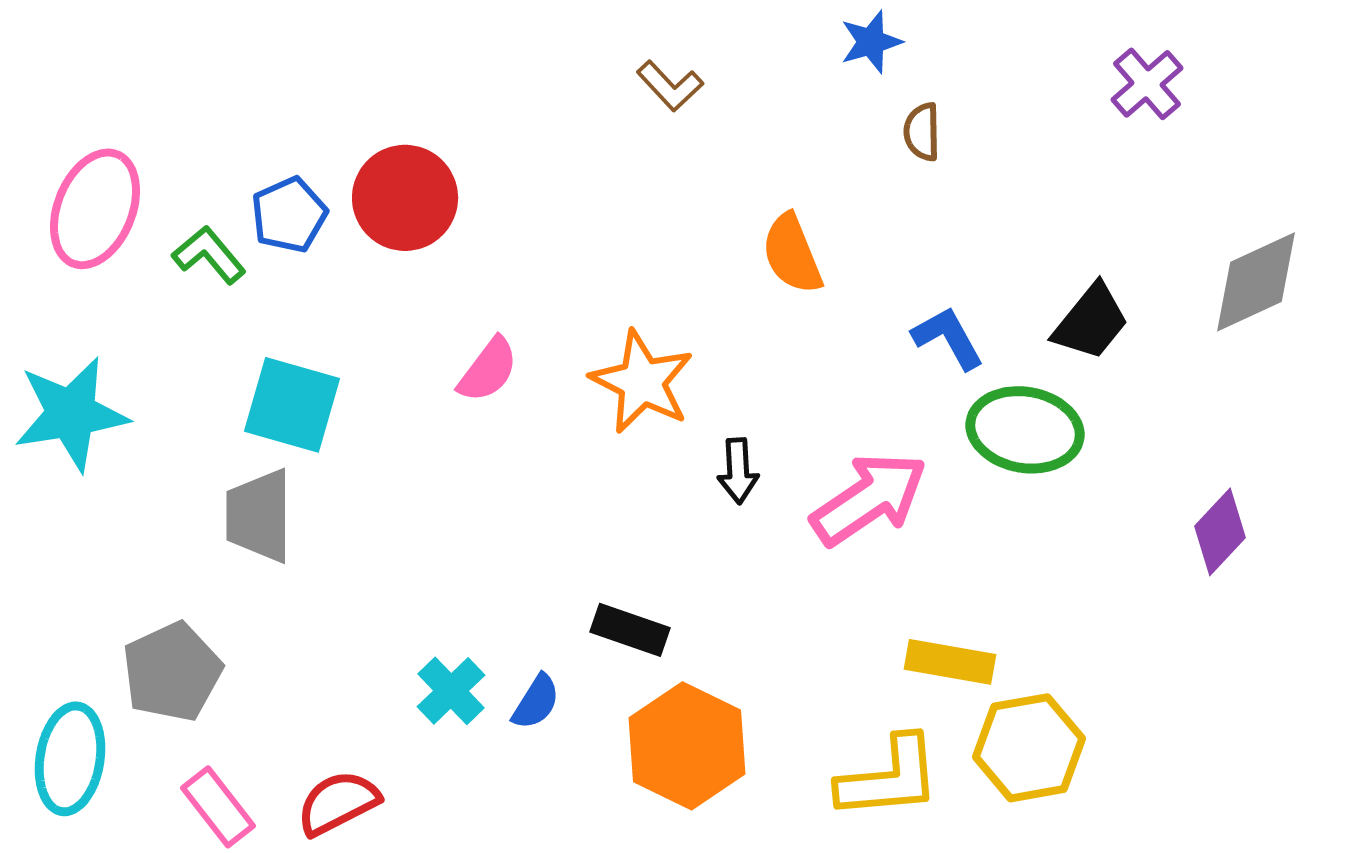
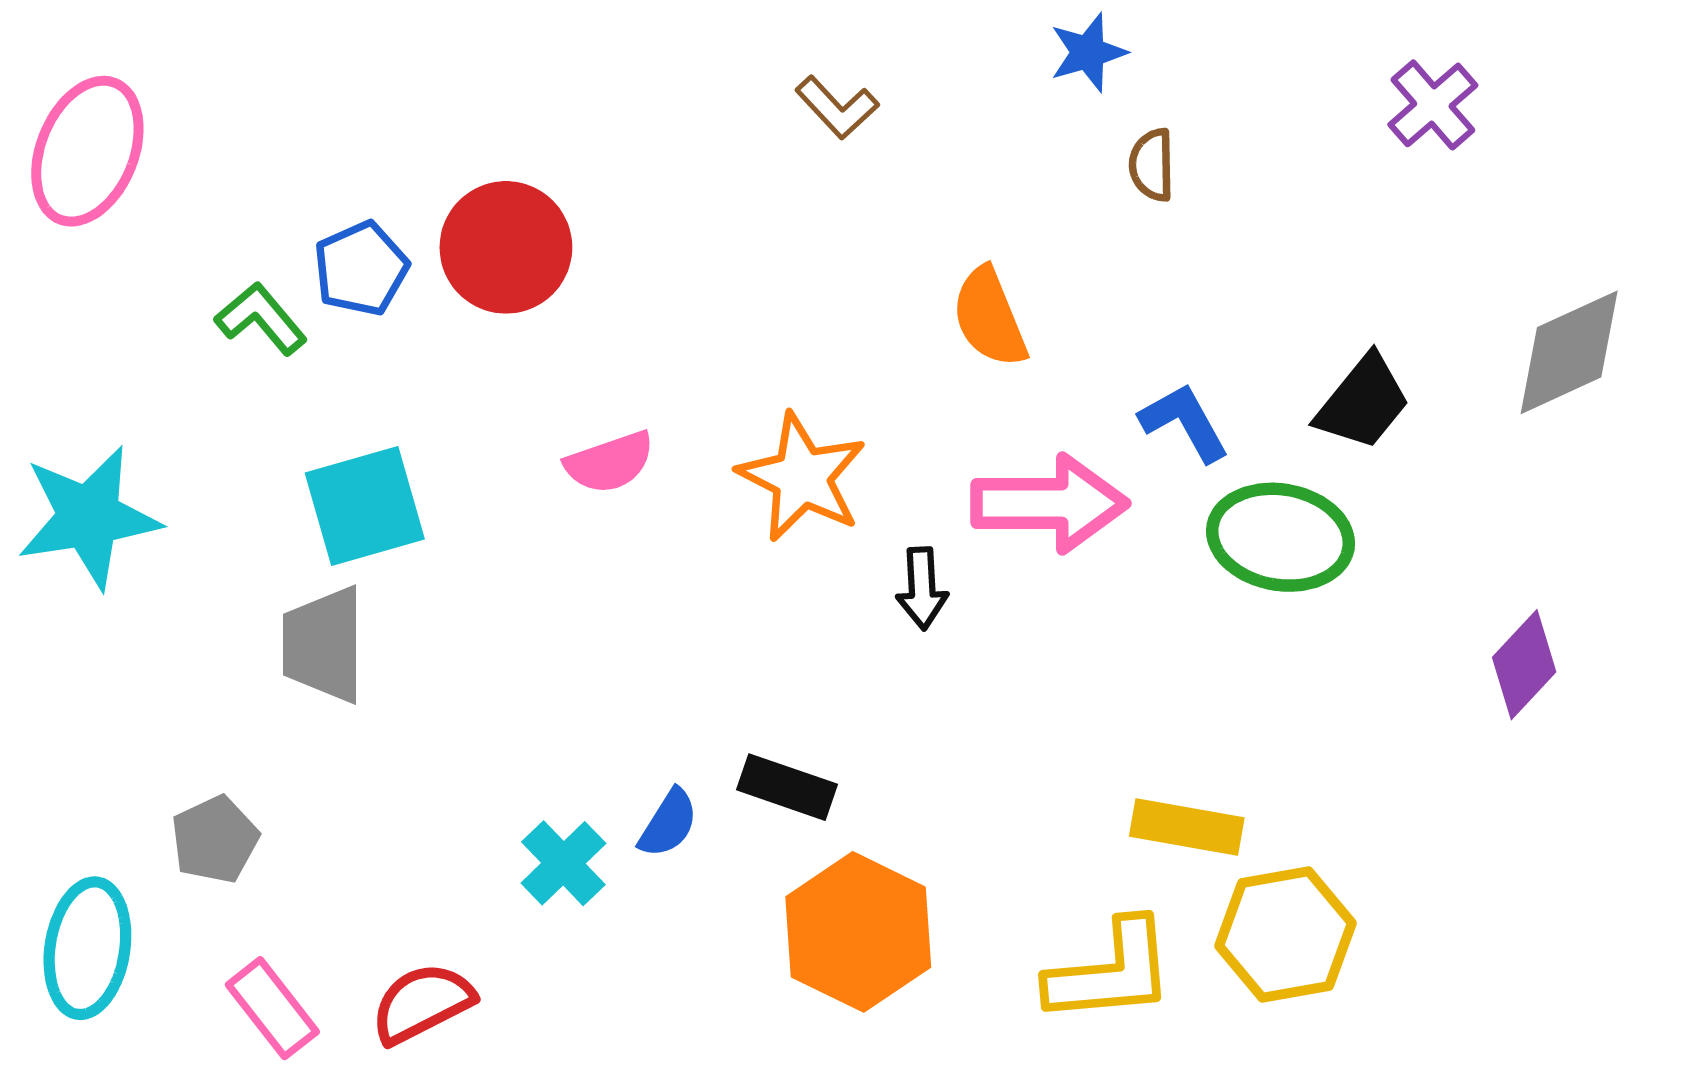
pink ellipse: (95, 209) -> (87, 151), moved
pink semicircle: (488, 370) -> (610, 462), turned 34
cyan square: (292, 405) -> (365, 506), turned -32
pink arrow: (869, 499) -> (1049, 503), moved, turned 34
gray pentagon: (172, 672) -> (215, 840), size x0.7
blue semicircle: (536, 702) -> (668, 823), moved

